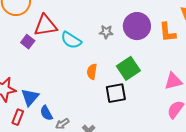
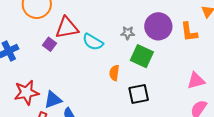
green square: (128, 68) -> (142, 56), moved, turned -30
blue triangle: (30, 97) -> (53, 100), turned 30

